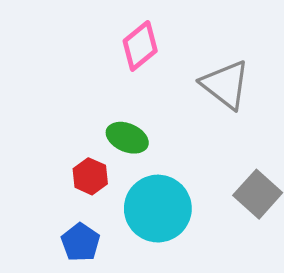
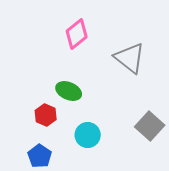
cyan circle: (158, 209) -> (88, 135), size x0.6

